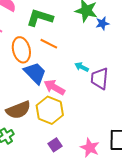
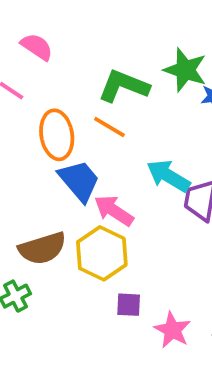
green L-shape: (40, 18) -> (124, 86), moved
cyan arrow: (82, 67) -> (168, 176), size x1.6
purple square: (55, 145) -> (129, 305), moved, turned 32

